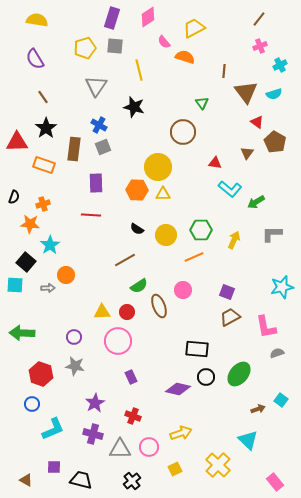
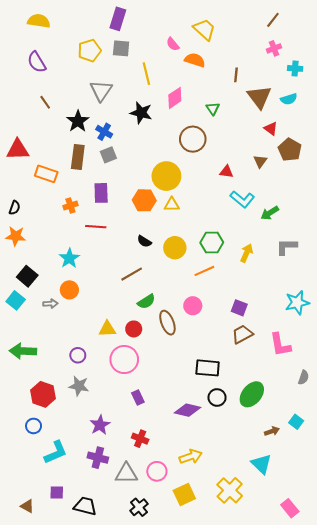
pink diamond: (148, 17) -> (175, 98), moved
yellow trapezoid: (194, 28) -> (204, 29), turned 70
cyan cross: (280, 65) -> (295, 68), turned 32
black star: (46, 128) -> (78, 121), moved
orange cross: (43, 204) -> (70, 206), moved
orange star: (30, 224) -> (16, 236), moved
cyan star: (50, 245) -> (69, 258), moved
cyan square: (15, 285) -> (16, 300), turned 36
gray semicircle: (277, 353) -> (304, 377), moved, turned 128
yellow square: (175, 469) -> (184, 495), size x1.5

